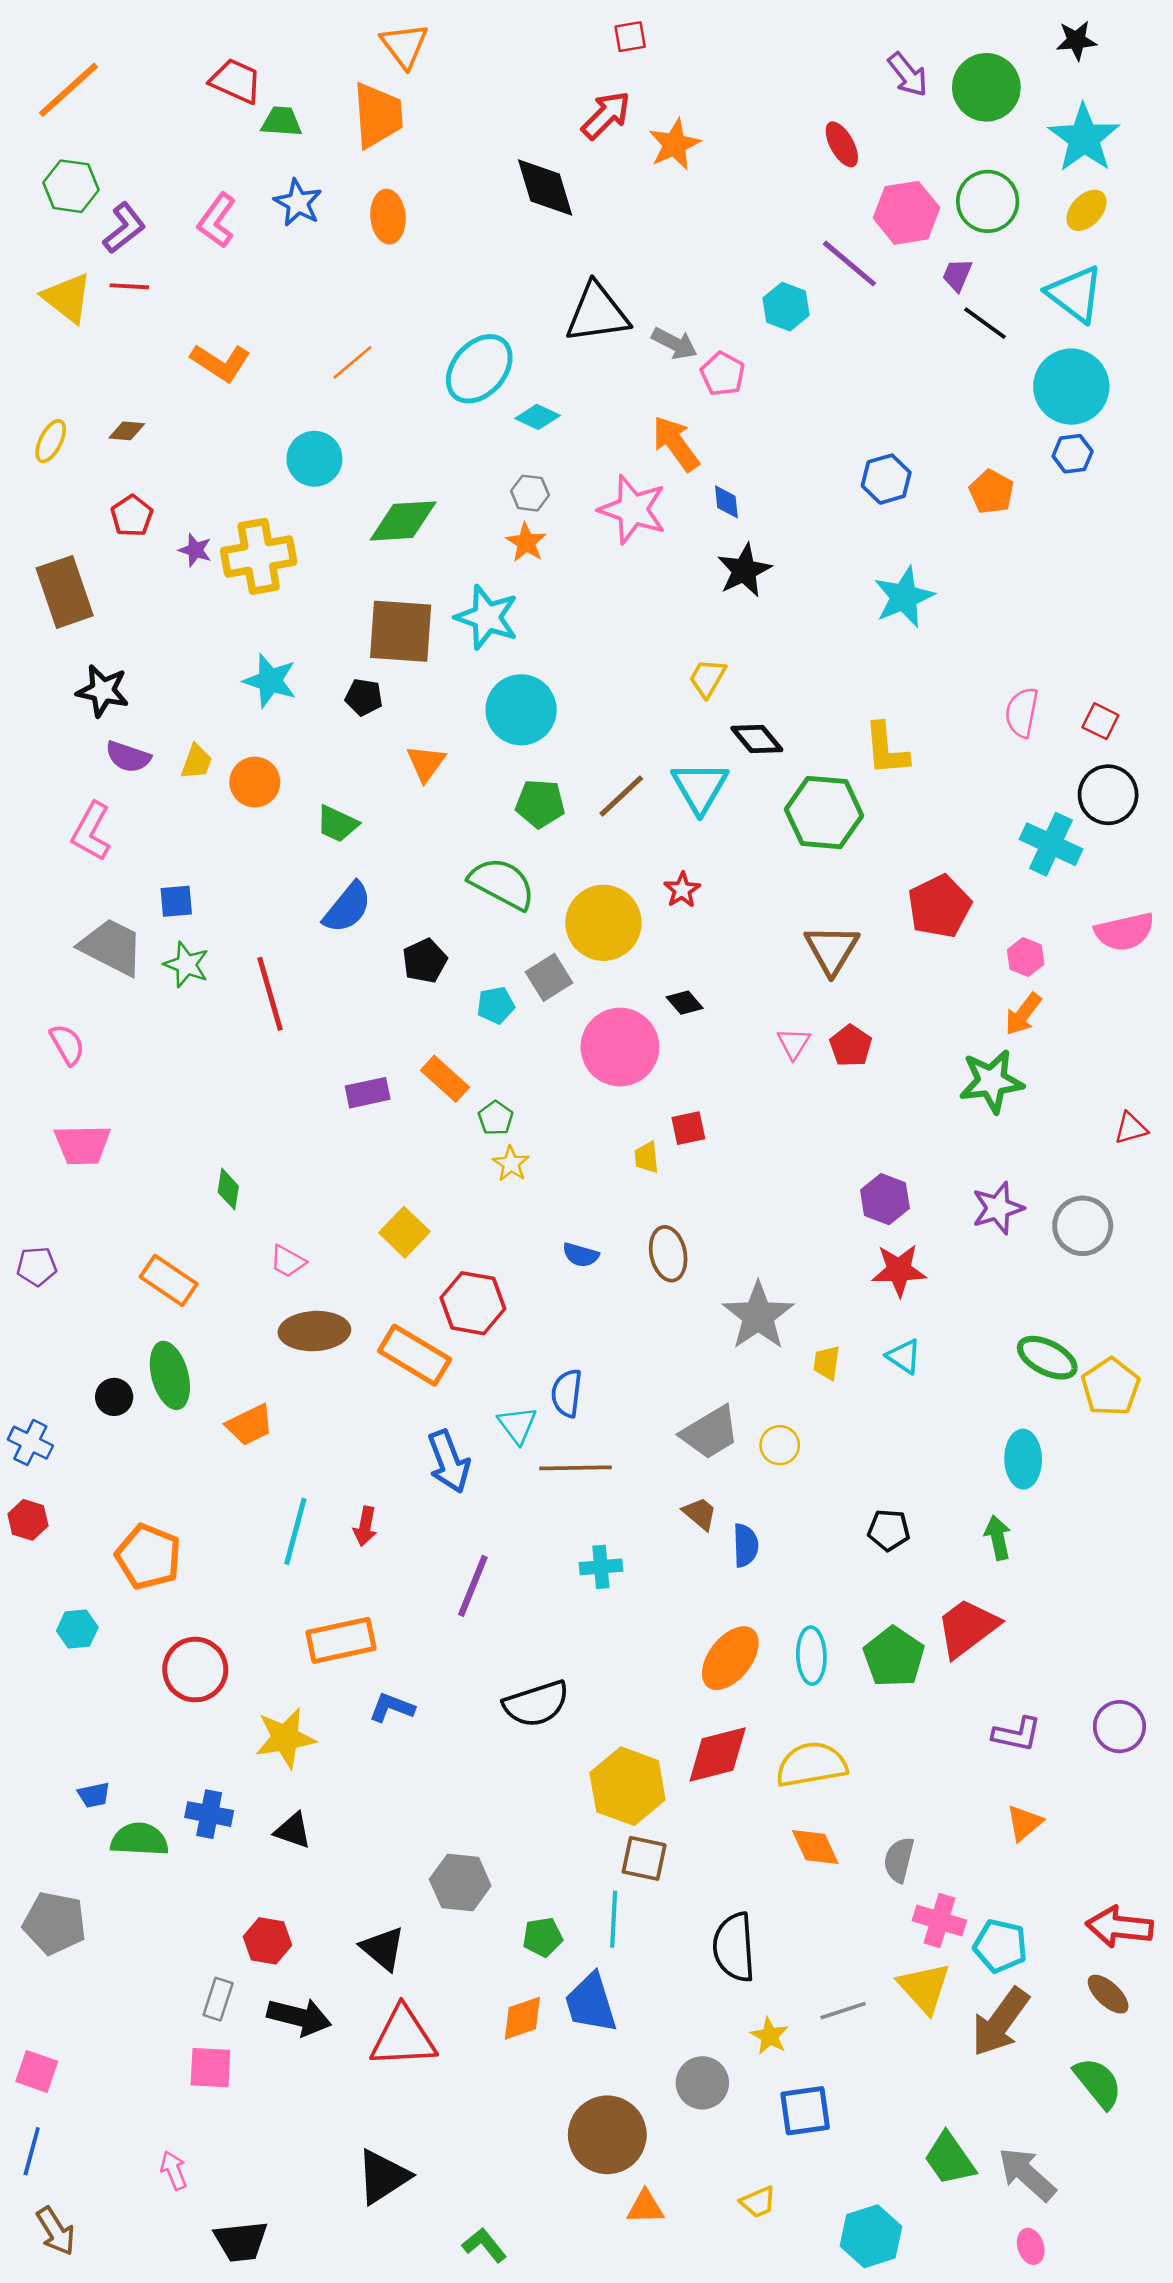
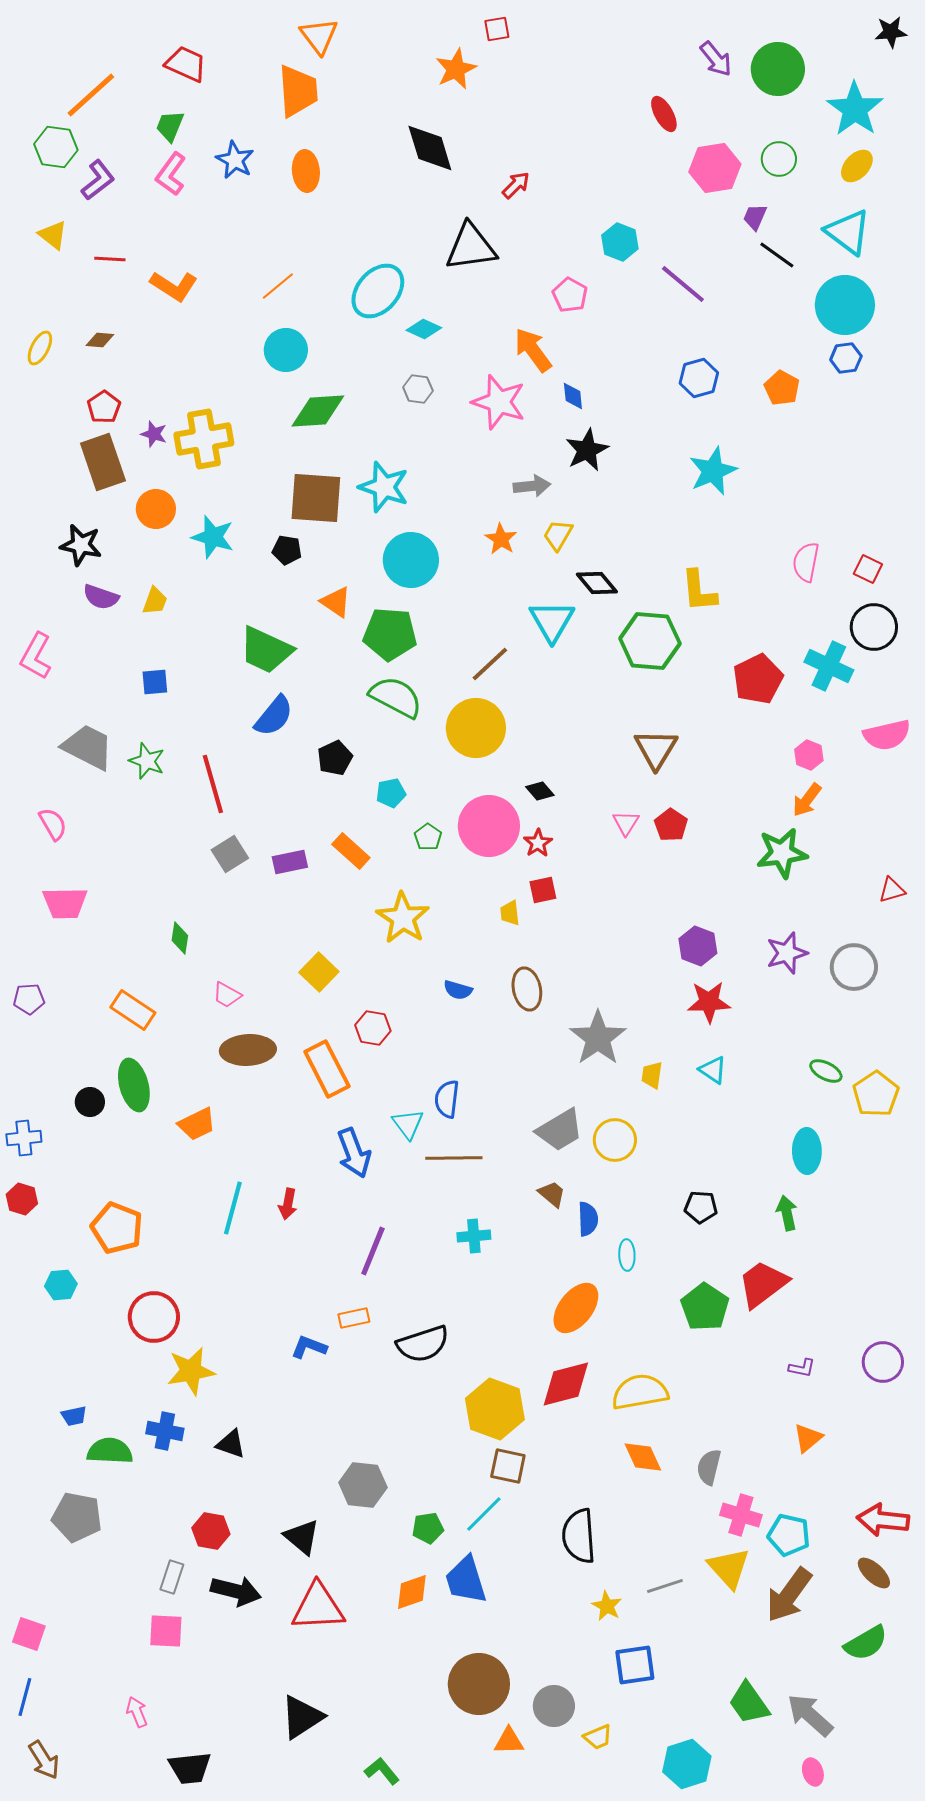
black star: (1076, 40) -> (891, 32), moved
orange line: (68, 90) -> (91, 95), moved
red arrow: (606, 115) -> (516, 185), moved, size x0.7
green trapezoid: (281, 122) -> (170, 126), moved, turned -72
orange star: (674, 144) -> (456, 69), moved
green circle: (988, 201) -> (779, 159), size x0.7
purple line: (849, 264) -> (683, 284), moved
red line: (129, 286) -> (110, 259), moved
yellow triangle: (67, 298) -> (53, 235), size x0.7
gray arrow: (674, 343) -> (532, 486), moved, turned -33
cyan circle: (314, 459) -> (286, 350), moved
orange star: (526, 542) -> (501, 539), moved
brown rectangle: (65, 592) -> (103, 462), moved
orange triangle: (426, 763) -> (336, 602), turned -32
orange circle: (255, 782) -> (156, 509), moved
brown line: (621, 796) -> (490, 664), moved
green pentagon: (540, 804) -> (390, 634), moved, size x1.4
green trapezoid: (337, 824) -> (266, 650), size x1.6
pink L-shape: (91, 832) -> (36, 656), moved
red star: (682, 890) -> (538, 843), moved
blue square: (176, 901) -> (155, 682), moved
red pentagon: (939, 906) -> (758, 679), moved
gray square: (549, 977) -> (230, 854), moved
green pentagon: (496, 1118) -> (428, 837), moved
yellow star: (511, 1164) -> (403, 918), size x1.8
red hexagon: (473, 1303) -> (373, 1028), size x0.7
orange rectangle: (415, 1355) -> (327, 1069), turned 32
green ellipse: (1047, 1358) -> (826, 1071), size x0.7
blue cross: (30, 1443) -> (24, 1138), turned -32
yellow circle: (780, 1445) -> (615, 1140), size x1.4
orange rectangle: (341, 1640) -> (354, 1318), moved, size x0.6
cyan ellipse: (811, 1656) -> (627, 1255), moved, size x0.7
purple L-shape: (1017, 1734) -> (802, 1368), size x0.7
yellow star: (285, 1738) -> (191, 1371), moved
cyan line: (614, 1919) -> (484, 1514), turned 42
gray pentagon: (55, 1923) -> (77, 1517), moved
gray circle: (702, 2083) -> (554, 1706), moved
green semicircle: (1098, 2083) -> (866, 1643), turned 99

